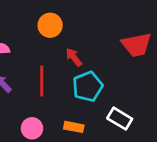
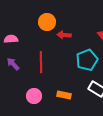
red arrow: (74, 57) -> (64, 35), moved, turned -48
cyan pentagon: (88, 87) -> (87, 60), moved

